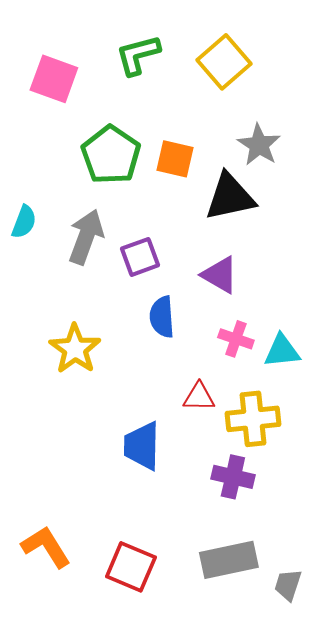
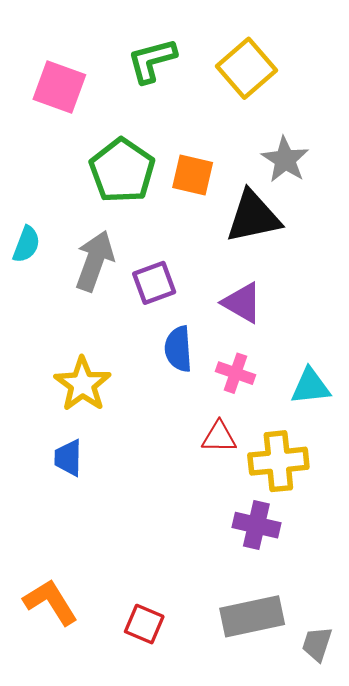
pink cross: (236, 339) -> (236, 373), moved
blue trapezoid: (142, 446) -> (68, 458), moved, size x0.7
red square: (131, 567) -> (144, 624), size x0.7

